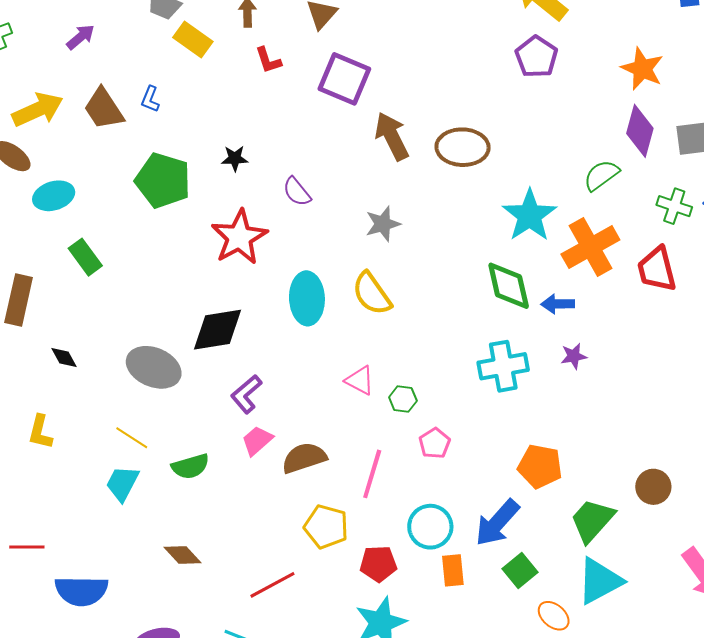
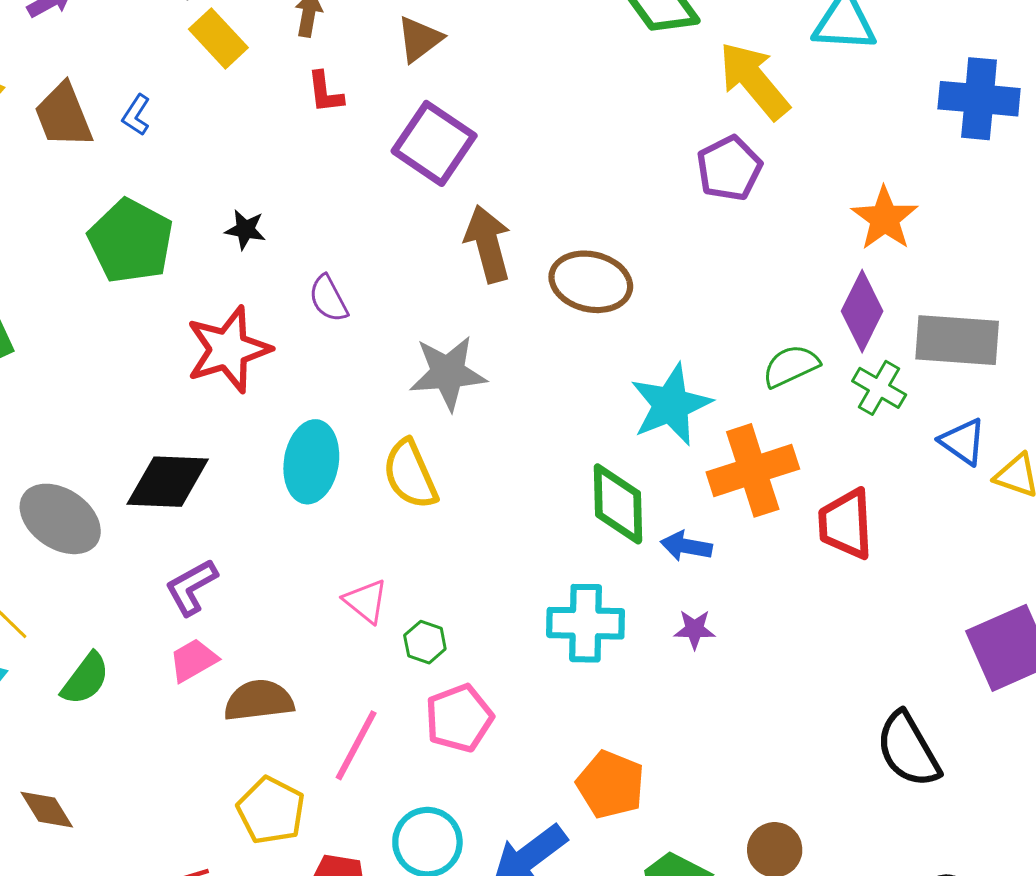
green cross: (674, 206) -> (879, 388), moved
gray star: (383, 224) -> (448, 373), size x1.4
pink pentagon: (435, 443) -> (459, 718), size x1.4
green semicircle: (190, 466) -> (85, 679), turned -48

